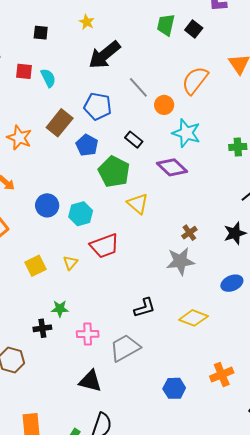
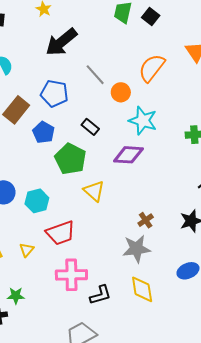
purple diamond: (172, 167) -> (128, 155), turned -40
yellow diamond: (193, 318) -> (142, 289), moved, turned 60
pink cross: (88, 334) -> (71, 275), moved, size x1.4

